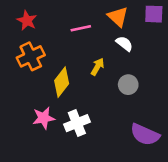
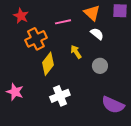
orange cross: (31, 56) -> (36, 39), moved
yellow arrow: (97, 67) -> (76, 52), turned -64
pink star: (44, 118) -> (15, 92), moved, turned 30

